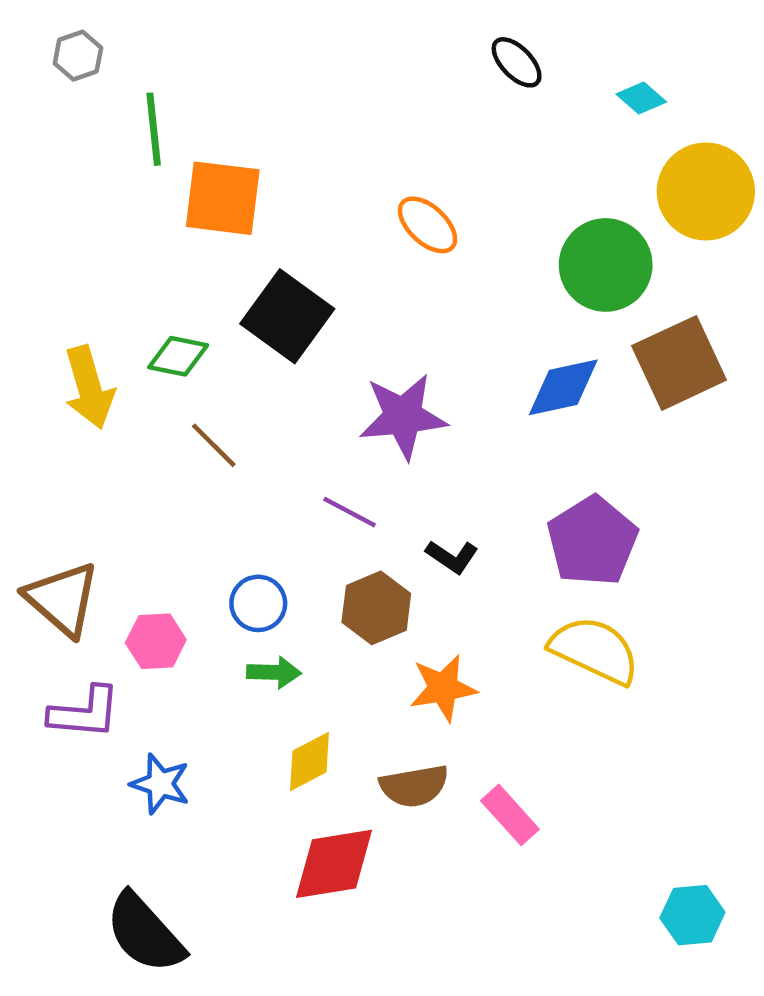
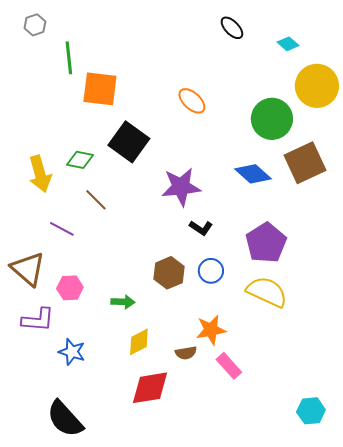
blue diamond: (563, 387) -> (253, 174), turned 54
purple line: (350, 512) -> (62, 229), moved
black L-shape: (452, 557) -> (201, 228), moved
blue circle: (258, 603) -> (211, 271), moved
orange star: (443, 688) -> (211, 330), moved
brown semicircle: (414, 786) -> (186, 353), size x0.7

